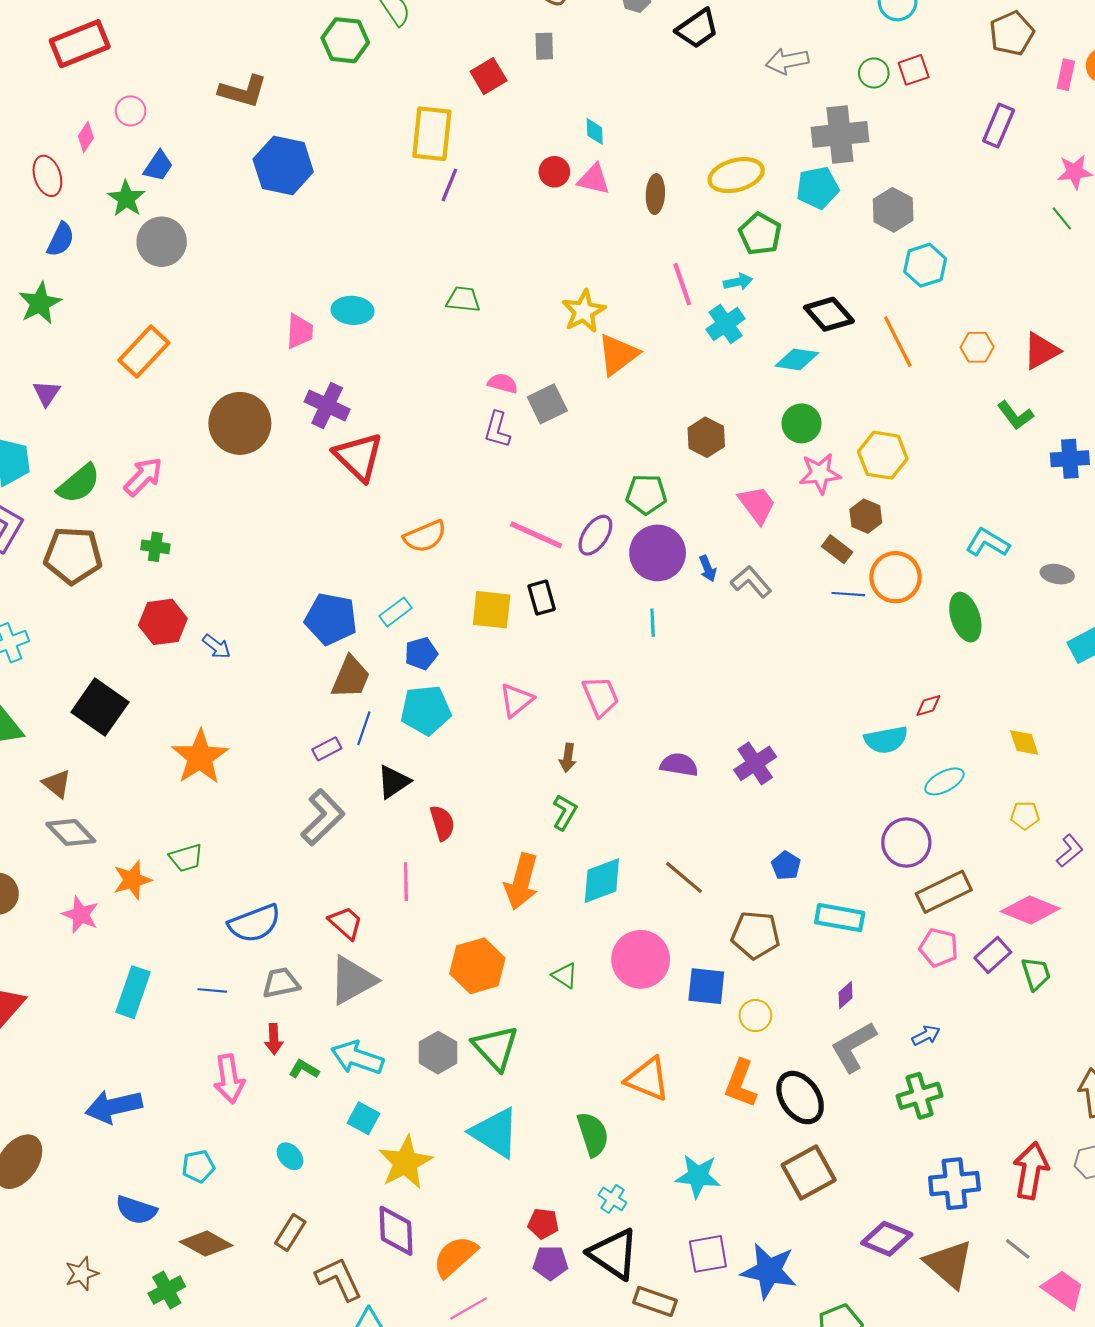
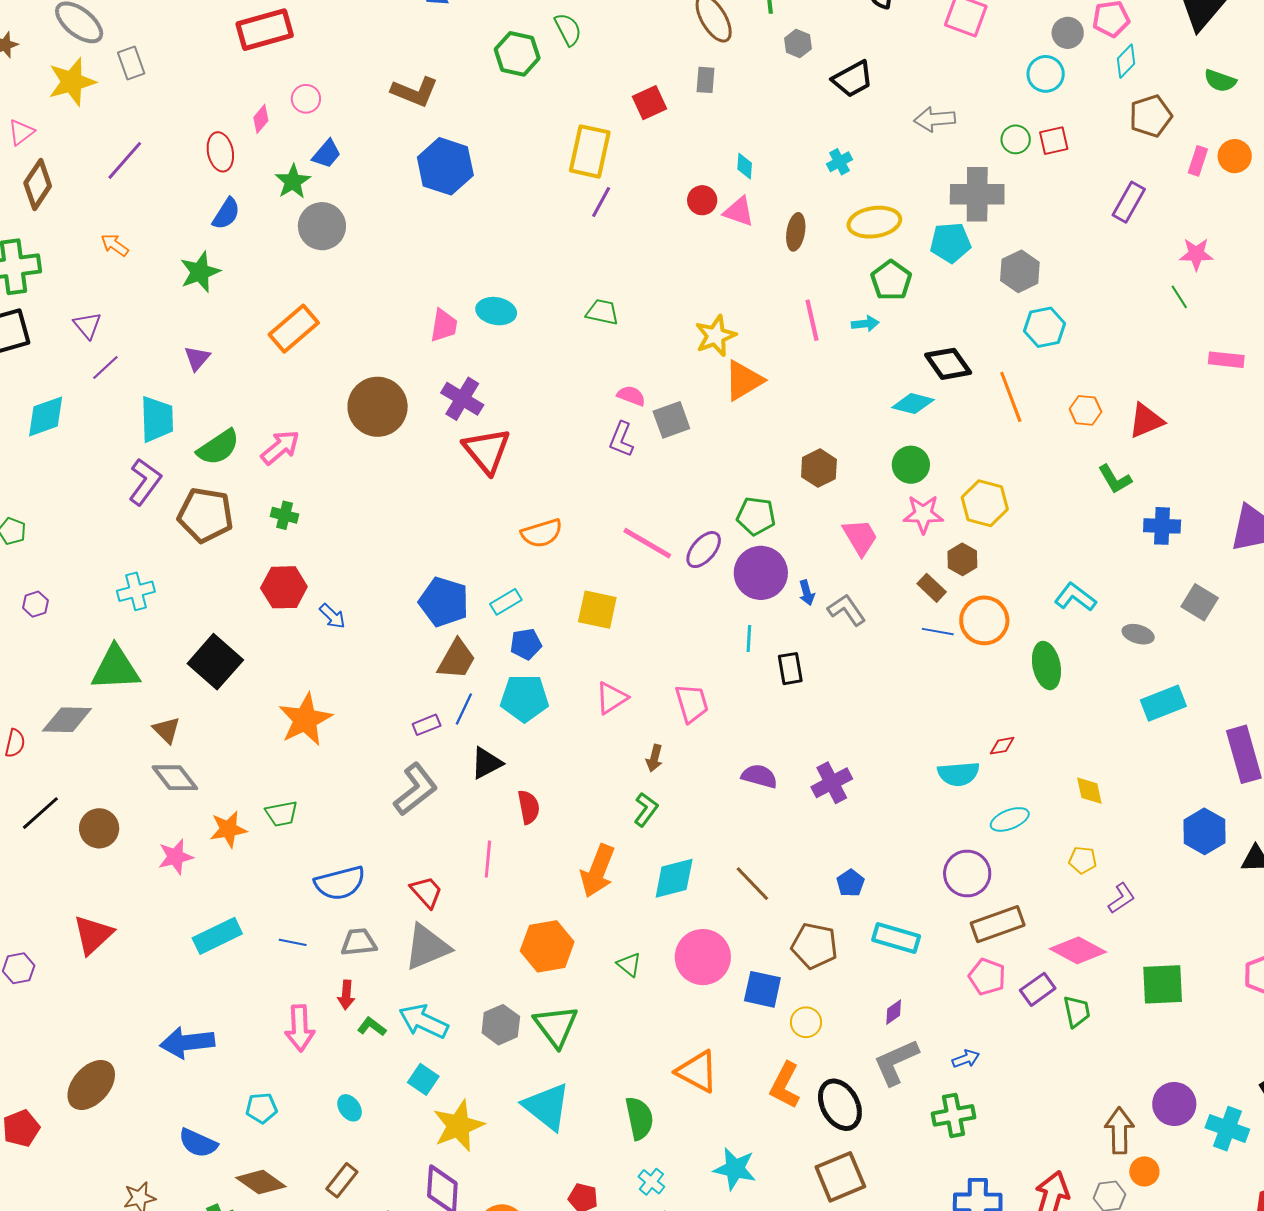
cyan cross: (726, 324) -> (840, 162), moved, size x0.7
black rectangle: (542, 598) -> (790, 669), moved
pink star: (80, 915) -> (176, 857), turned 30
cyan rectangle: (133, 992) -> (217, 936), turned 39

